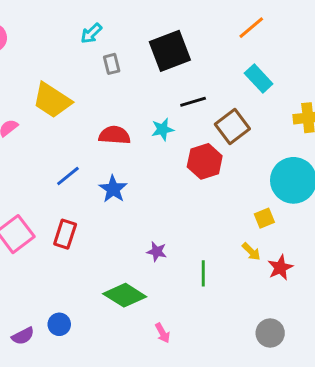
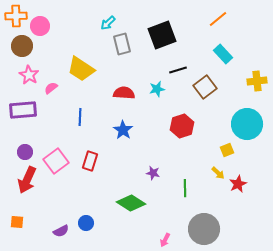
gray rectangle: (112, 64) -> (122, 44), size x1.5
red hexagon: (205, 161) -> (182, 126), moved
blue line: (68, 176) -> (80, 117), moved, turned -48
pink arrow: (163, 333) -> (165, 240), moved, turned 56
gray circle: (270, 333) -> (204, 229), moved, size x1.6

